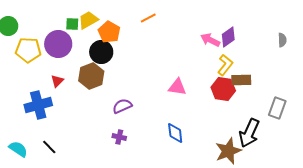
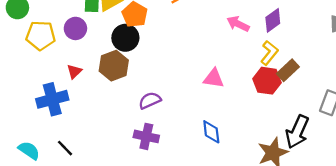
pink arrow: (210, 40) -> (238, 24), moved
purple circle: (58, 44) -> (75, 28), size x0.7
brown rectangle: (241, 80) -> (288, 70), turned -42
purple cross: (119, 137) -> (146, 136), size x1.5

